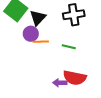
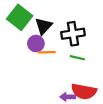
black cross: (74, 15) -> (73, 34), moved

